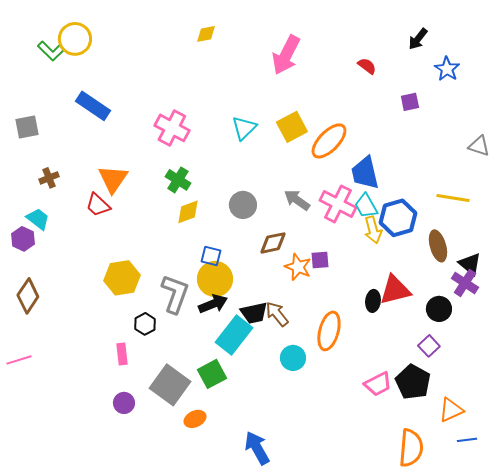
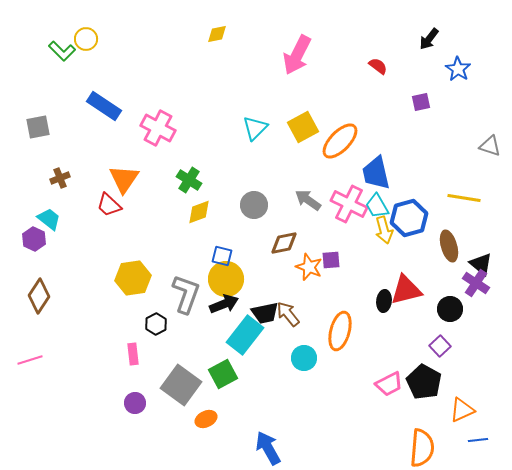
yellow circle: (75, 39) -> (86, 39), size x0.7
pink cross: (172, 128) -> (158, 128), moved

